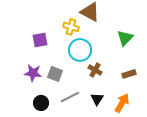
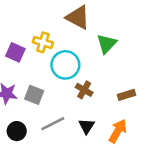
yellow cross: (71, 27) -> (43, 42), moved
green triangle: (125, 38) -> (107, 44), moved
purple square: (40, 40) -> (15, 52), turned 35

